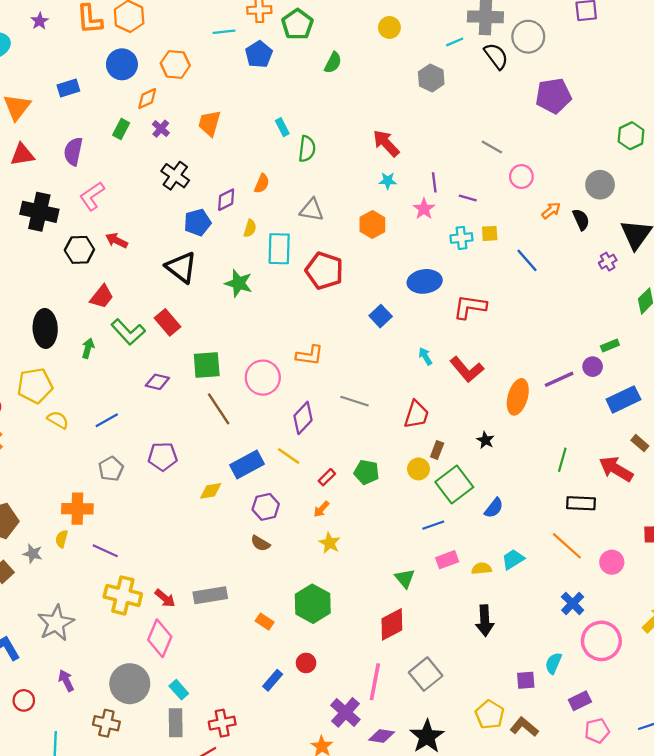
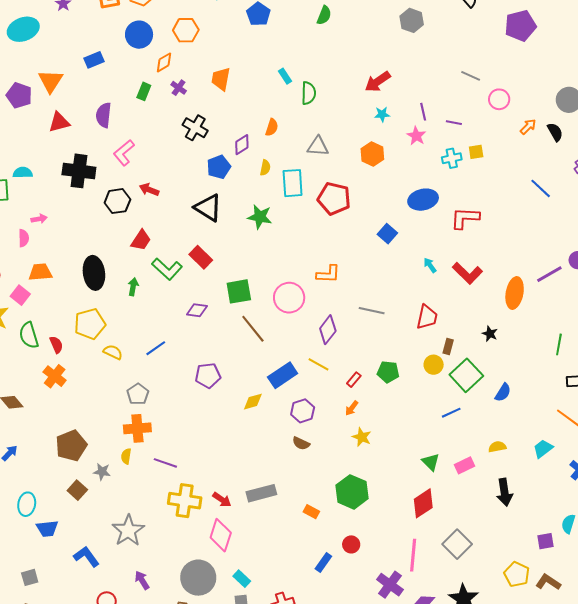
red arrow: (386, 143) -> (378, 82), turned -76
blue line: (527, 260) -> (541, 188), moved
gray pentagon: (111, 469) -> (138, 394), moved
cyan trapezoid: (513, 559) -> (543, 449), moved
pink rectangle: (447, 560) -> (464, 465), moved

